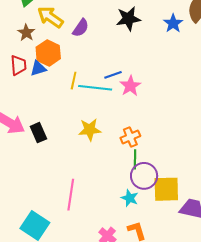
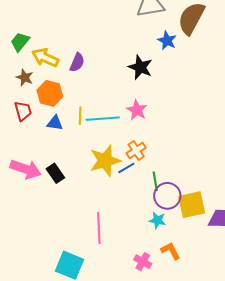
black star: (128, 19) -> (140, 67), moved, turned -30
blue triangle: (38, 68) -> (55, 123), moved, turned 36
blue line: (113, 75) -> (126, 168), moved
yellow star: (90, 130) -> (105, 161), size x1.4
orange cross: (130, 137) -> (136, 151), moved

